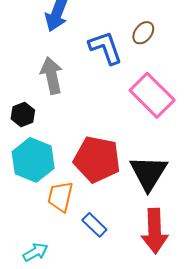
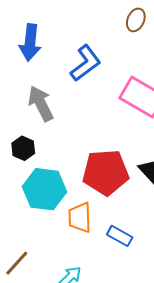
brown ellipse: (143, 33) -> (136, 20), moved
blue L-shape: (106, 48) -> (85, 63), turned 87

